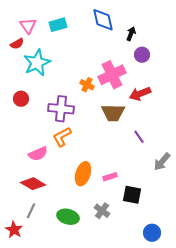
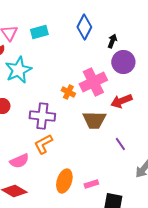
blue diamond: (103, 20) -> (84, 27), turned 40
purple circle: (142, 55) -> (123, 62), size x1.5

